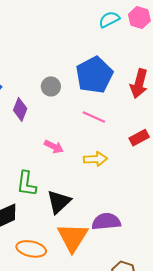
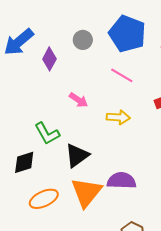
blue pentagon: (94, 75) -> (127, 34), turned -30
green L-shape: (26, 184) -> (47, 133), turned -44
orange ellipse: (31, 249) -> (44, 199), turned -44

